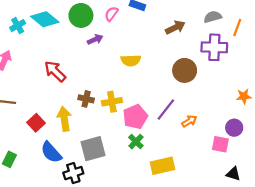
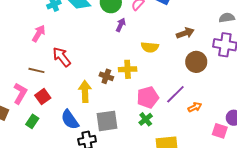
brown arrow: (175, 27) -> (185, 33), moved
purple arrow: (95, 39) -> (121, 25), turned -48
red arrow: (55, 71) -> (62, 57), moved
yellow cross: (112, 102) -> (128, 69), moved
red square: (36, 123) -> (43, 97), moved

